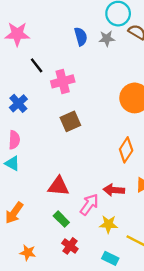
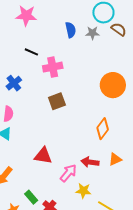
pink star: (17, 34) -> (26, 16), moved
black line: (37, 65) -> (31, 52), turned -32
green rectangle: (61, 219) -> (31, 197), moved

